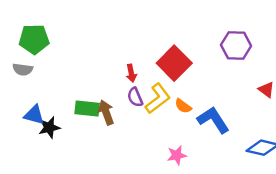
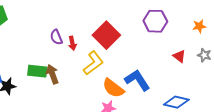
purple semicircle: (135, 97) -> (56, 37), moved
orange semicircle: (183, 106) -> (113, 88), moved, size x1.6

